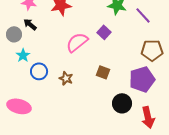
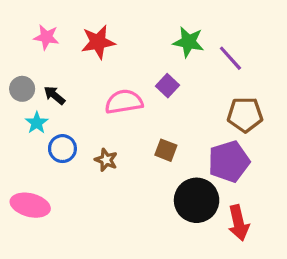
black arrow: (30, 24) -> (54, 95), moved
pink semicircle: (77, 42) -> (124, 102), turned 30
black circle: (122, 103) -> (197, 200), size x1.4

